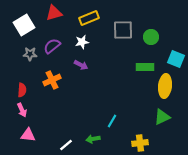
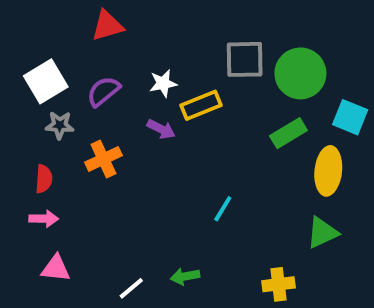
yellow rectangle: (89, 18) -> (201, 105), moved
white square: (24, 25) -> (46, 81), moved
green circle: (151, 37) -> (300, 73), size x1.6
gray star: (30, 54) -> (60, 125), moved
green rectangle: (145, 67) -> (288, 133), turned -30
pink arrow: (22, 110) -> (44, 219), turned -64
cyan line: (112, 121) -> (223, 209), moved

